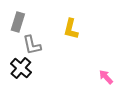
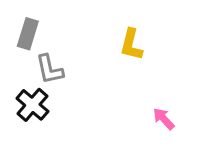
yellow L-shape: (71, 29) -> (131, 45), moved

